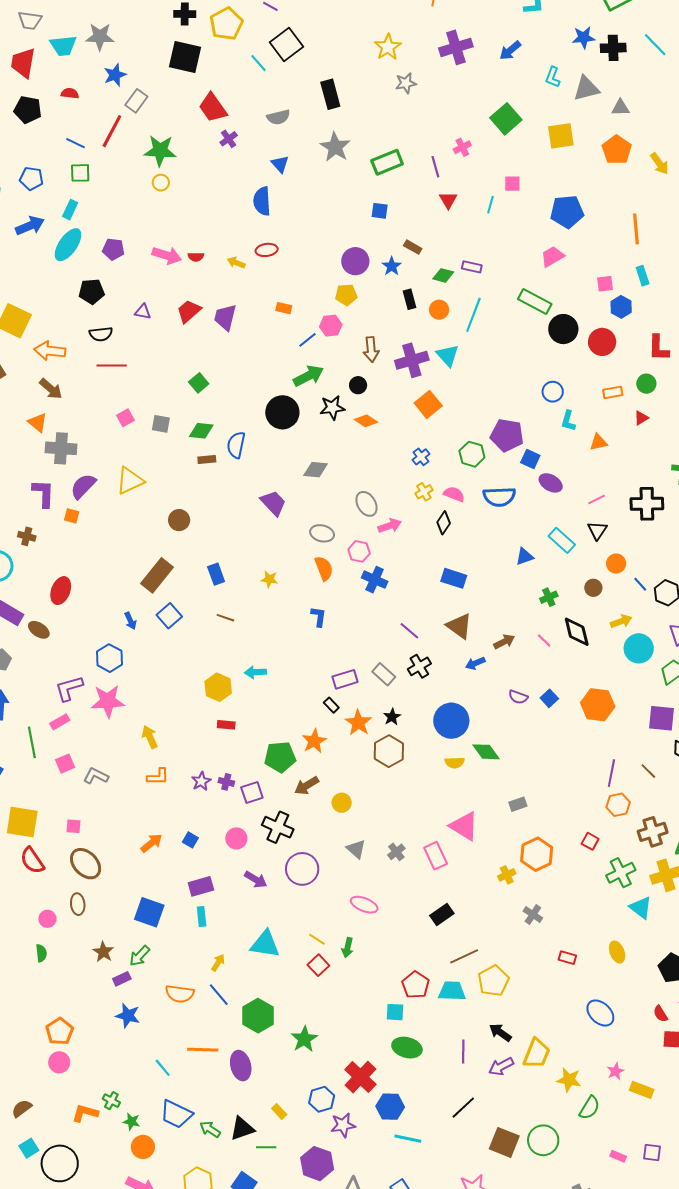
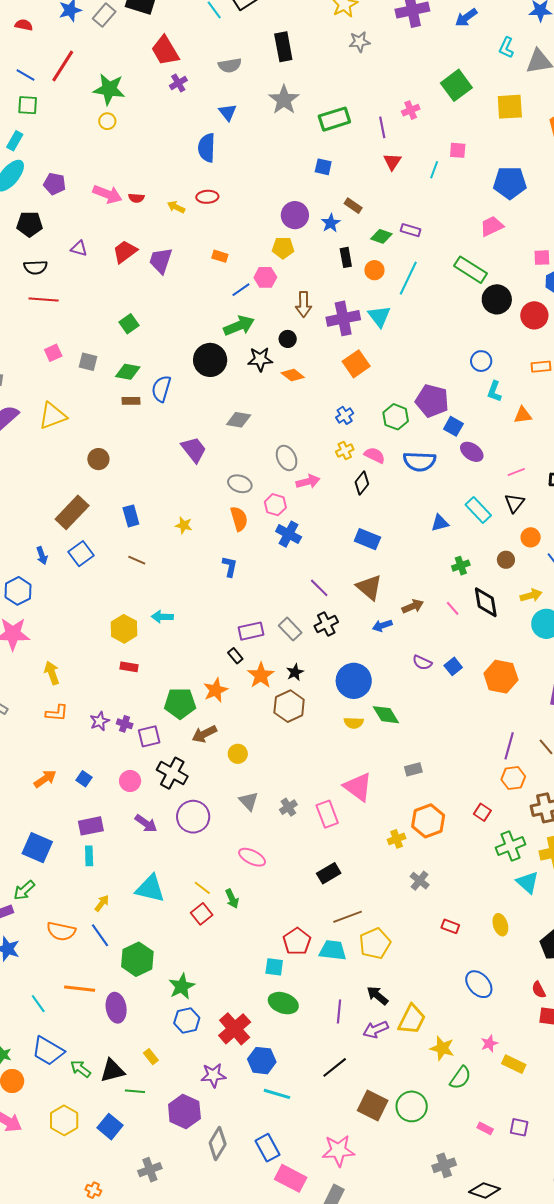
gray rectangle: (136, 101) -> (104, 15), moved
green arrow: (347, 948) -> (232, 899), turned -42
blue hexagon: (322, 1099) -> (187, 1021), moved

